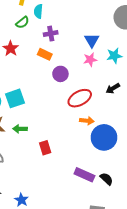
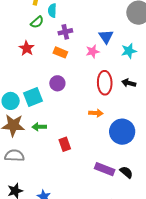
pink star: (90, 60) -> (93, 51), moved
purple circle: (60, 74) -> (57, 83), moved
black arrow: (113, 88) -> (129, 83), turned 48
red ellipse: (80, 98) -> (105, 83), moved, turned -60
orange arrow: (87, 121) -> (96, 113), moved

